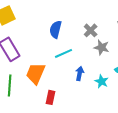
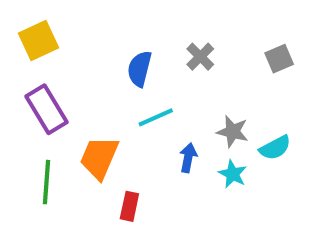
gray cross: (91, 30) -> (200, 57), moved
gray star: (102, 47) -> (233, 131), moved

